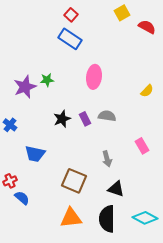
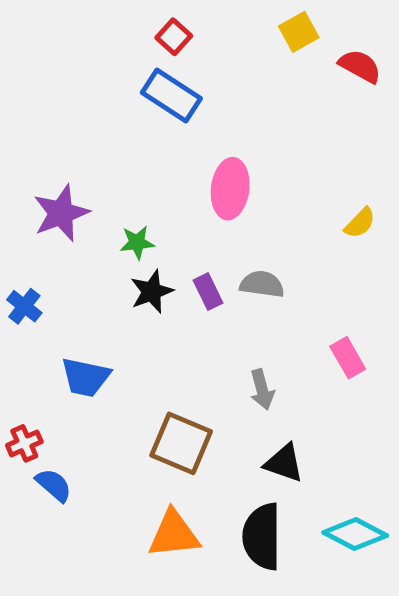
green star: (47, 80) -> (137, 243), moved

